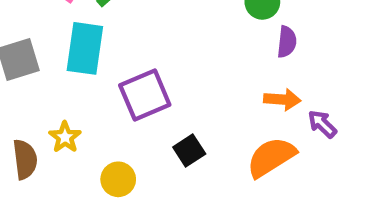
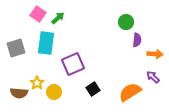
orange arrow: (282, 99) -> (155, 54), moved
brown semicircle: (25, 159) -> (19, 93), turned 102
yellow circle: (118, 179) -> (54, 92), moved

